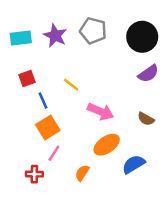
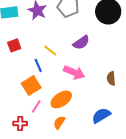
purple semicircle: (148, 74) -> (81, 42), moved
blue line: (43, 101) -> (38, 65), moved
brown semicircle: (146, 119) -> (111, 78), turned 56
orange ellipse: (107, 145) -> (61, 99), moved

